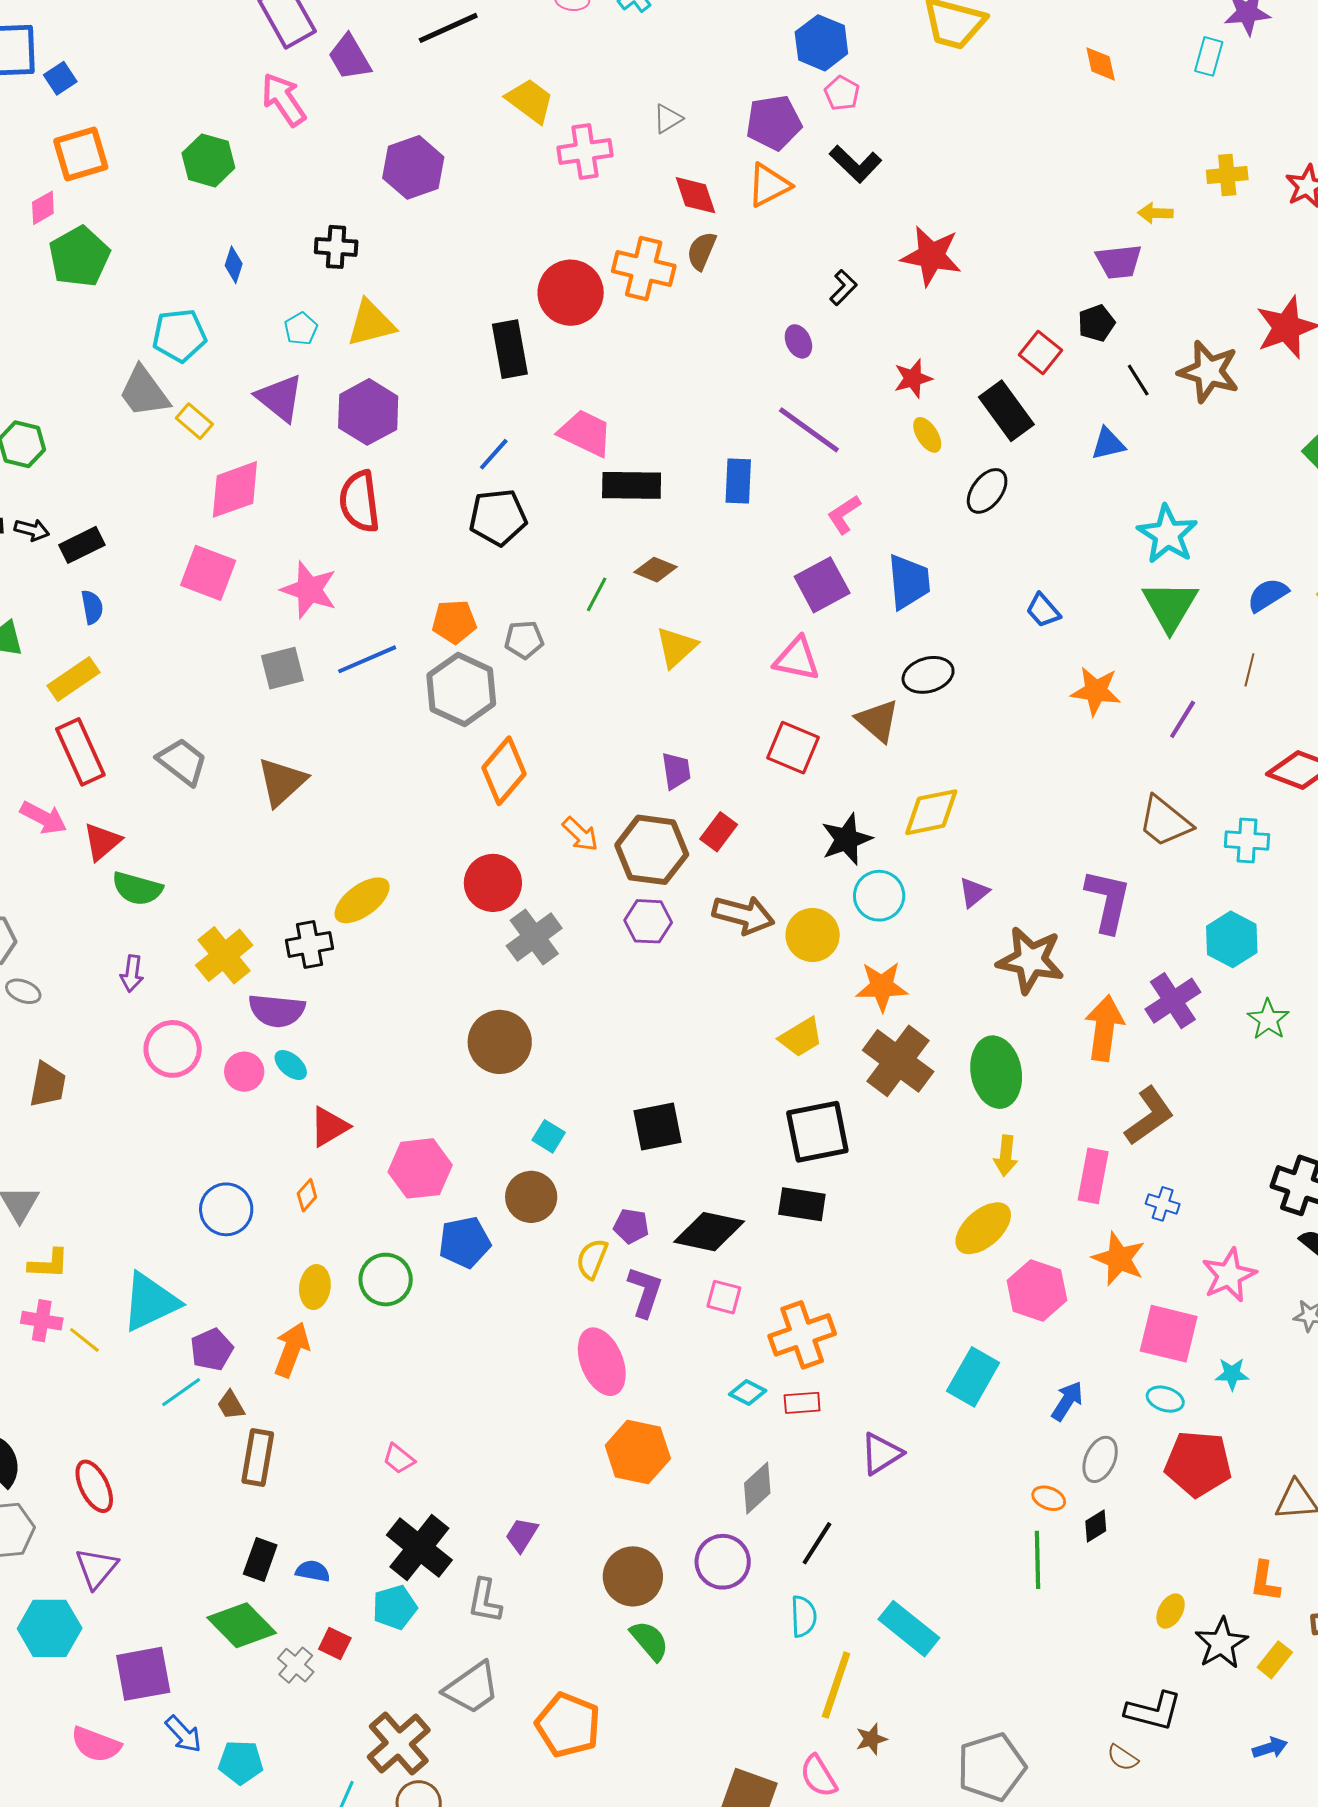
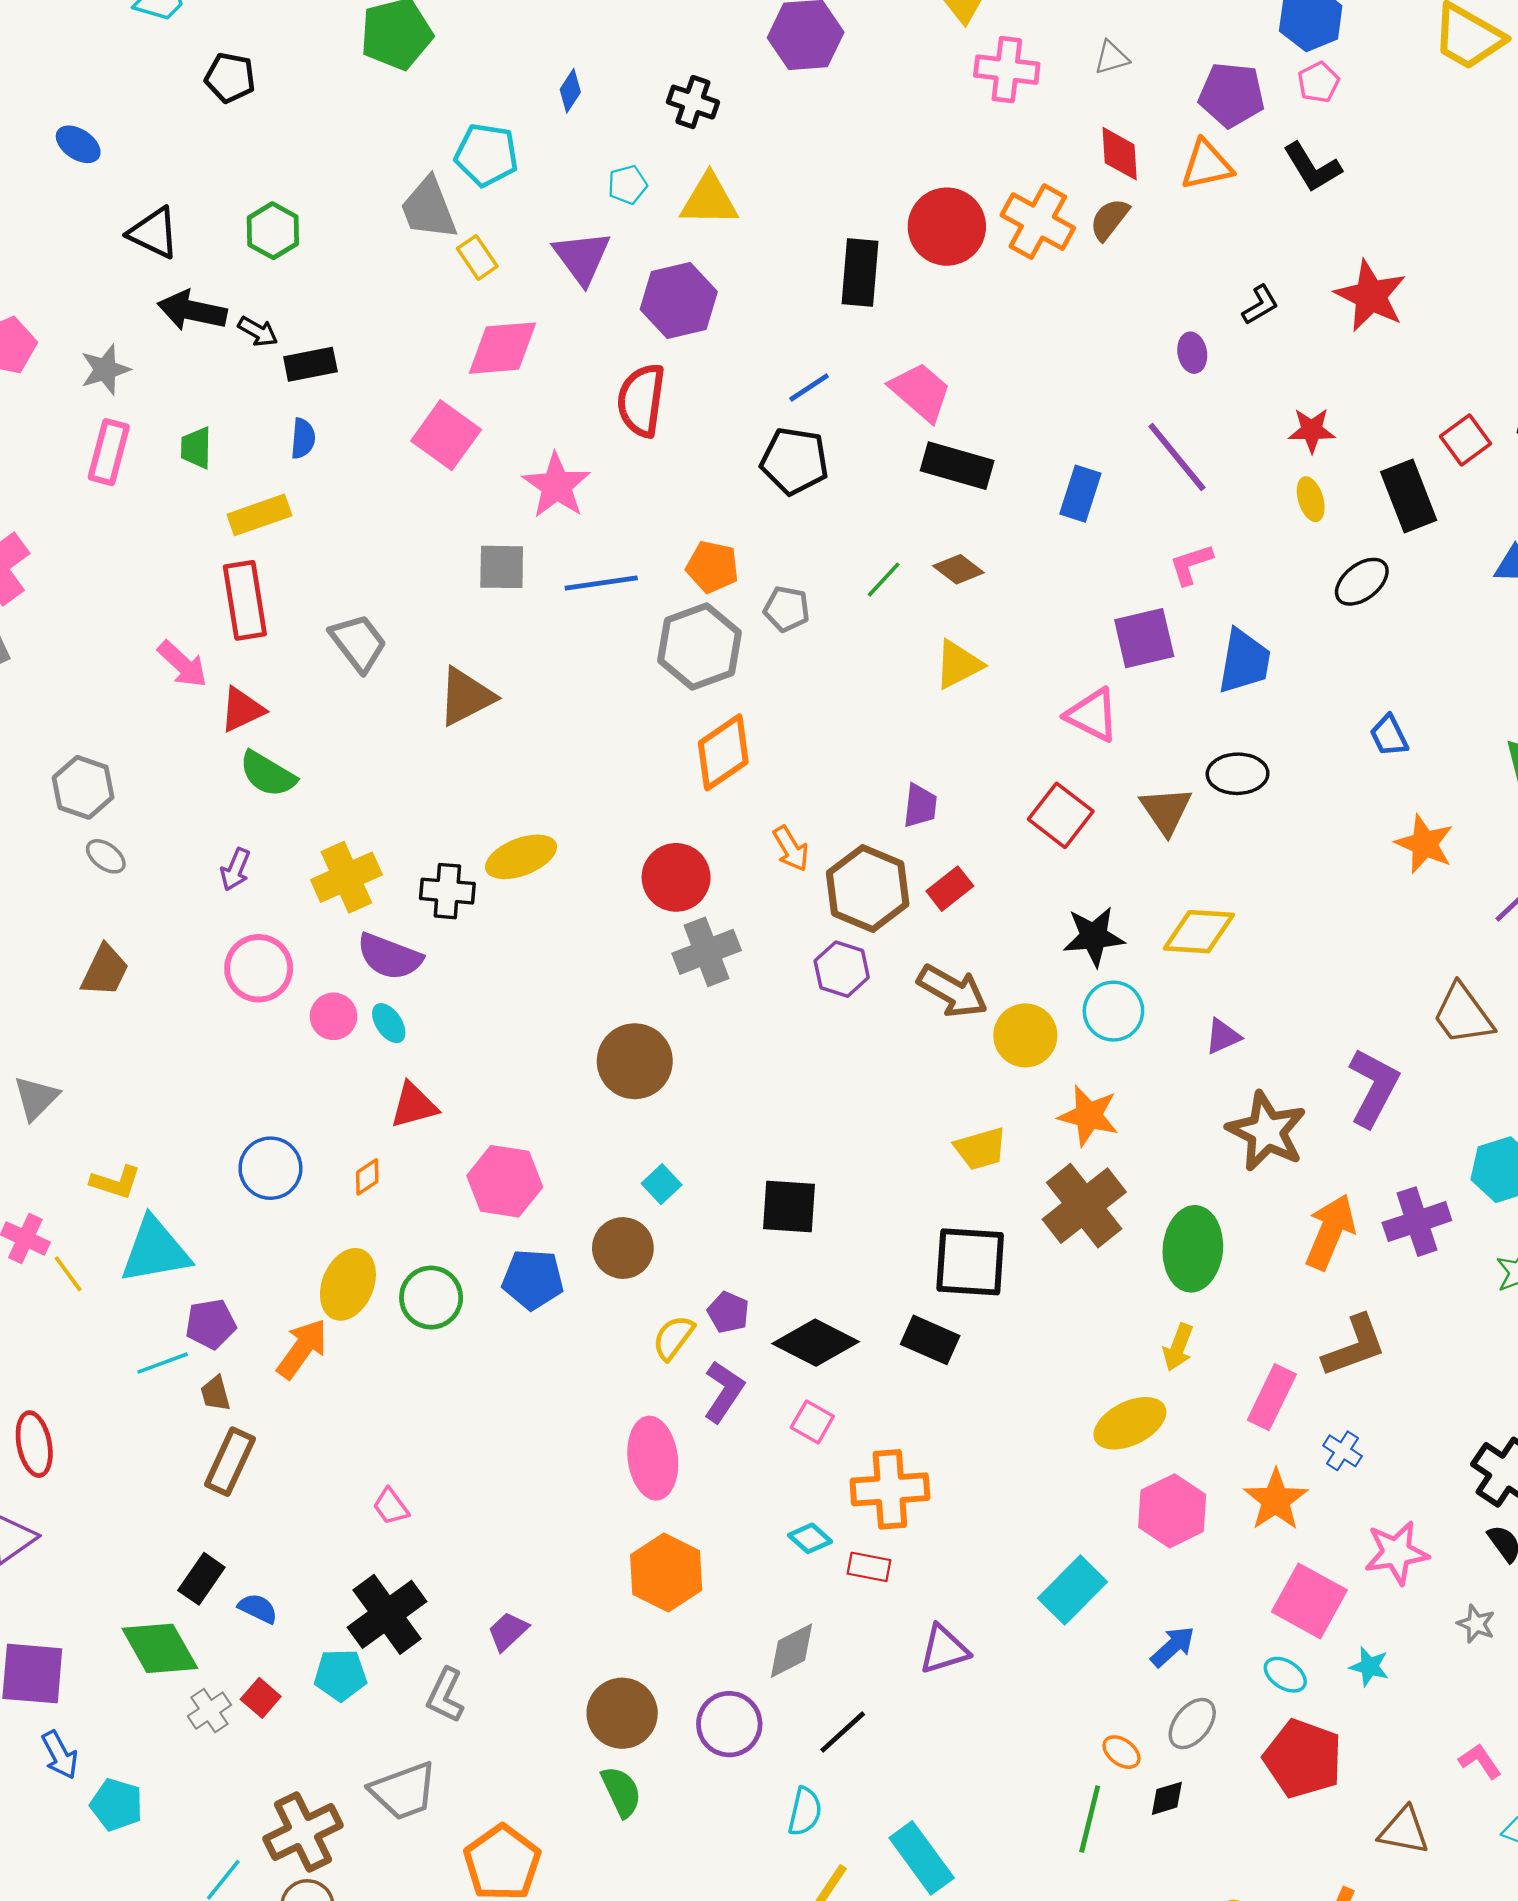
yellow L-shape: (49, 1264) -> (116, 1182), moved
yellow ellipse: (315, 1287) -> (348, 1284), size x1.4

